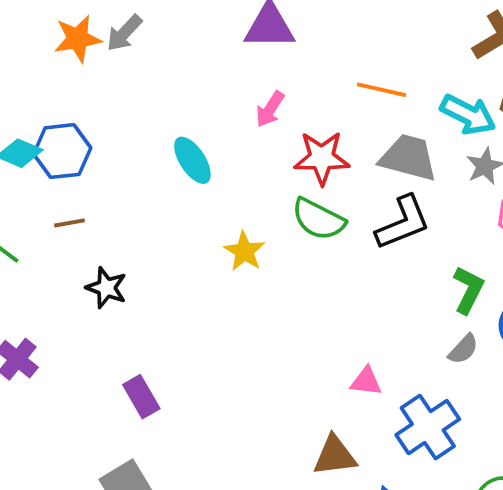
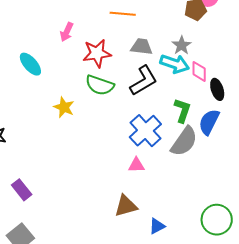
cyan arrow: (468, 115) -> (175, 64), moved
gray trapezoid: (408, 158) -> (142, 47), size x0.7
gray semicircle: (463, 349) -> (184, 141), size x1.8
blue cross: (428, 427) -> (145, 131), moved

